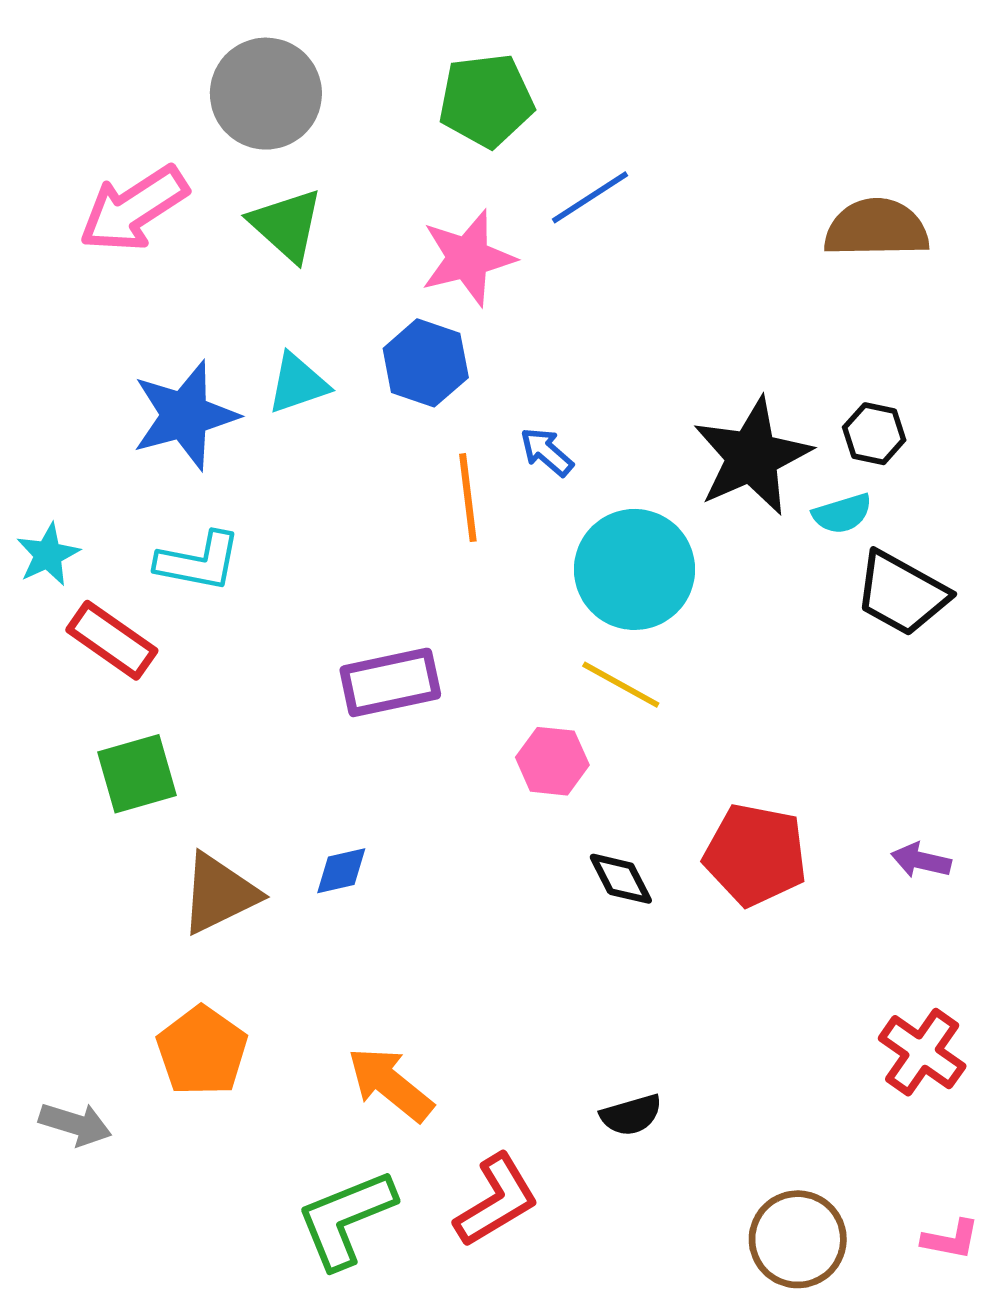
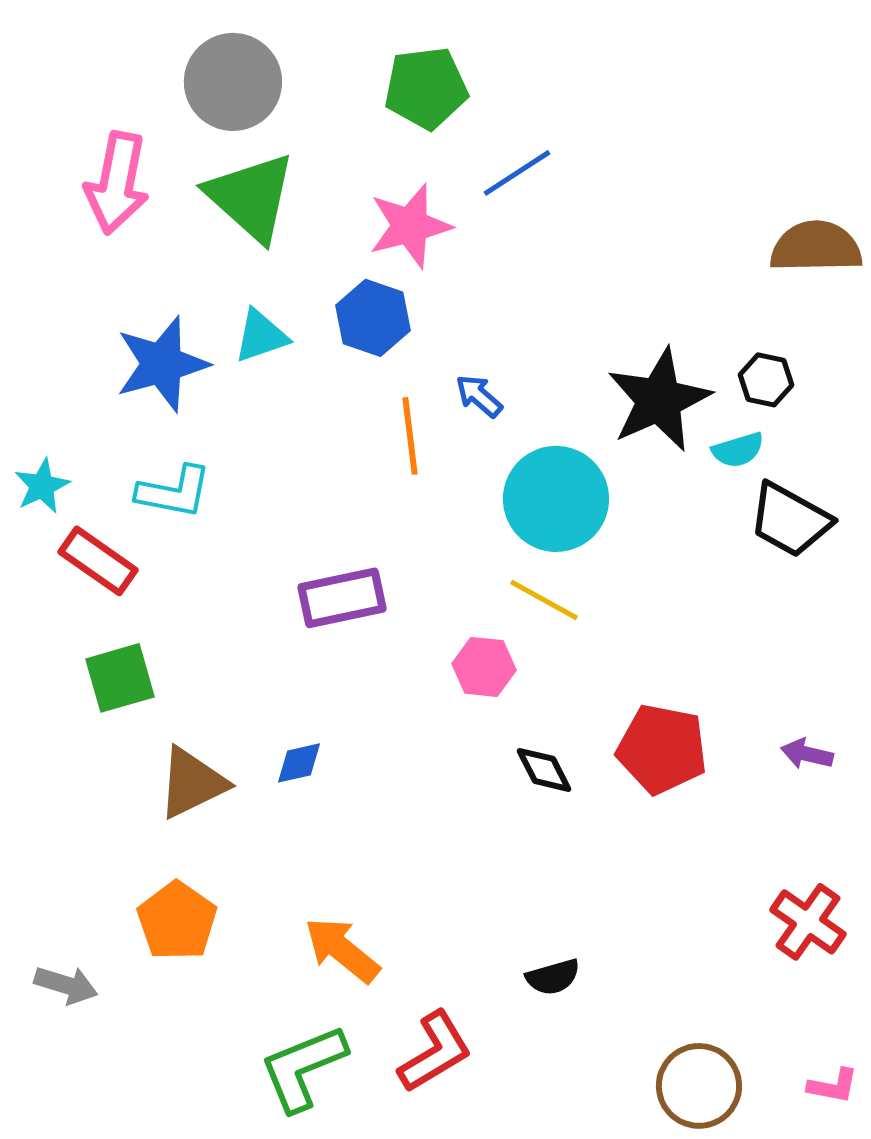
pink arrow: (134, 209) -> (117, 183), turned -46
green triangle: (286, 225) -> (251, 197), size x1.4
brown semicircle: (876, 228) -> (816, 247), moved

